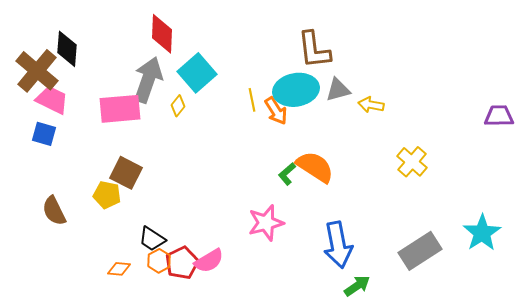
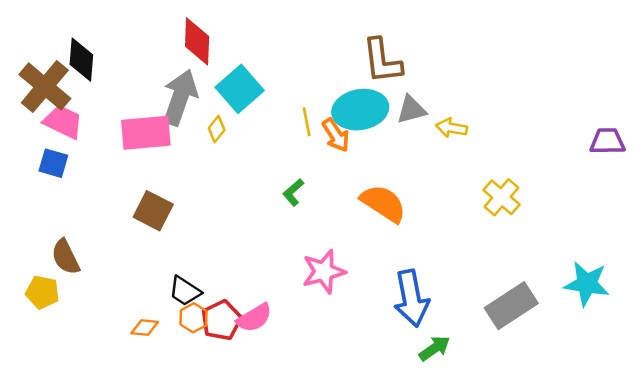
green L-shape: (287, 174) -> (293, 192), moved
yellow pentagon: (107, 195) -> (42, 292), moved
cyan star: (482, 233) -> (587, 284), turned -30

